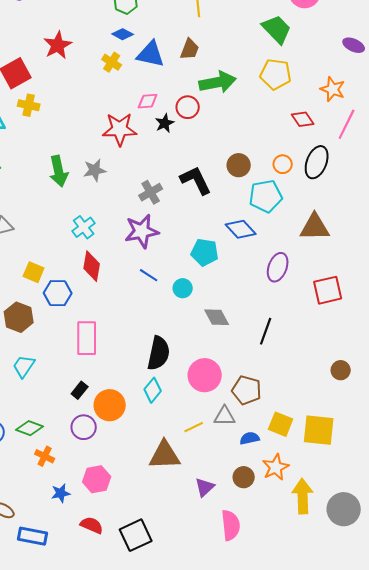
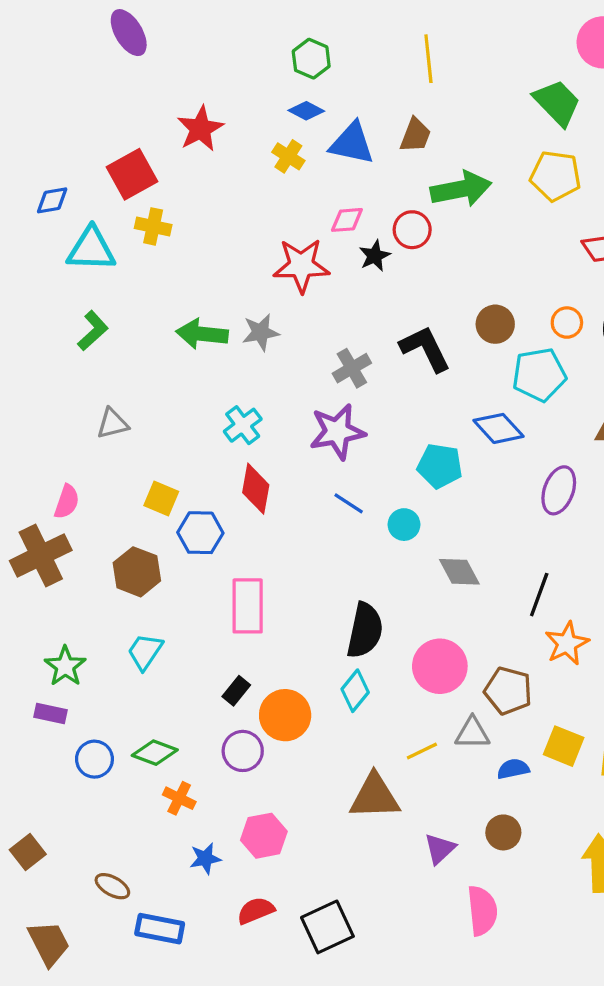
green arrow: (59, 171) -> (202, 334), turned 108
orange star: (276, 467) -> (567, 643), moved
red semicircle: (92, 525) -> (256, 911), turned -45

